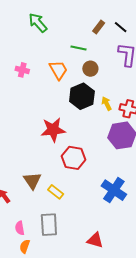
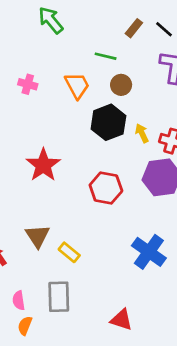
red star: (53, 130) -> (43, 165), moved, turned -30
red hexagon: (74, 158) -> (106, 188), moved

